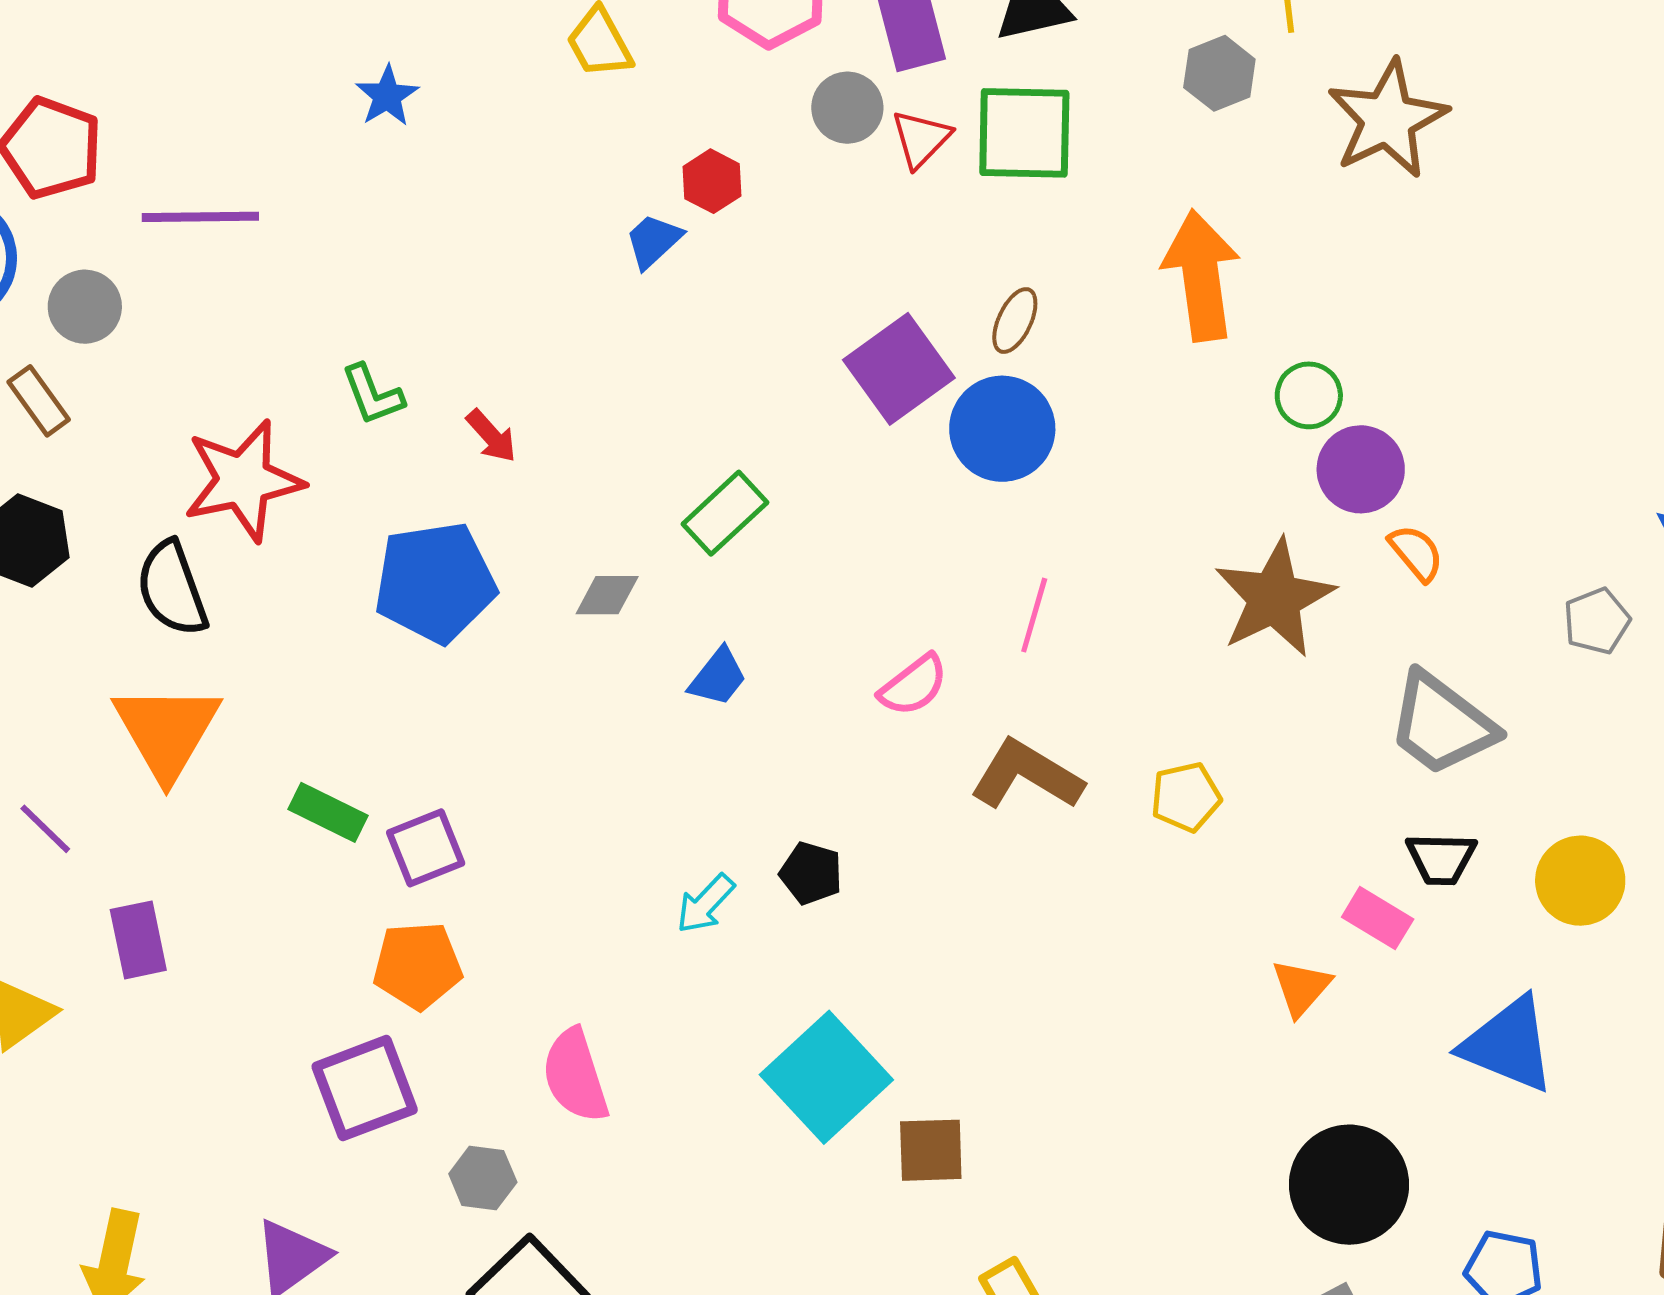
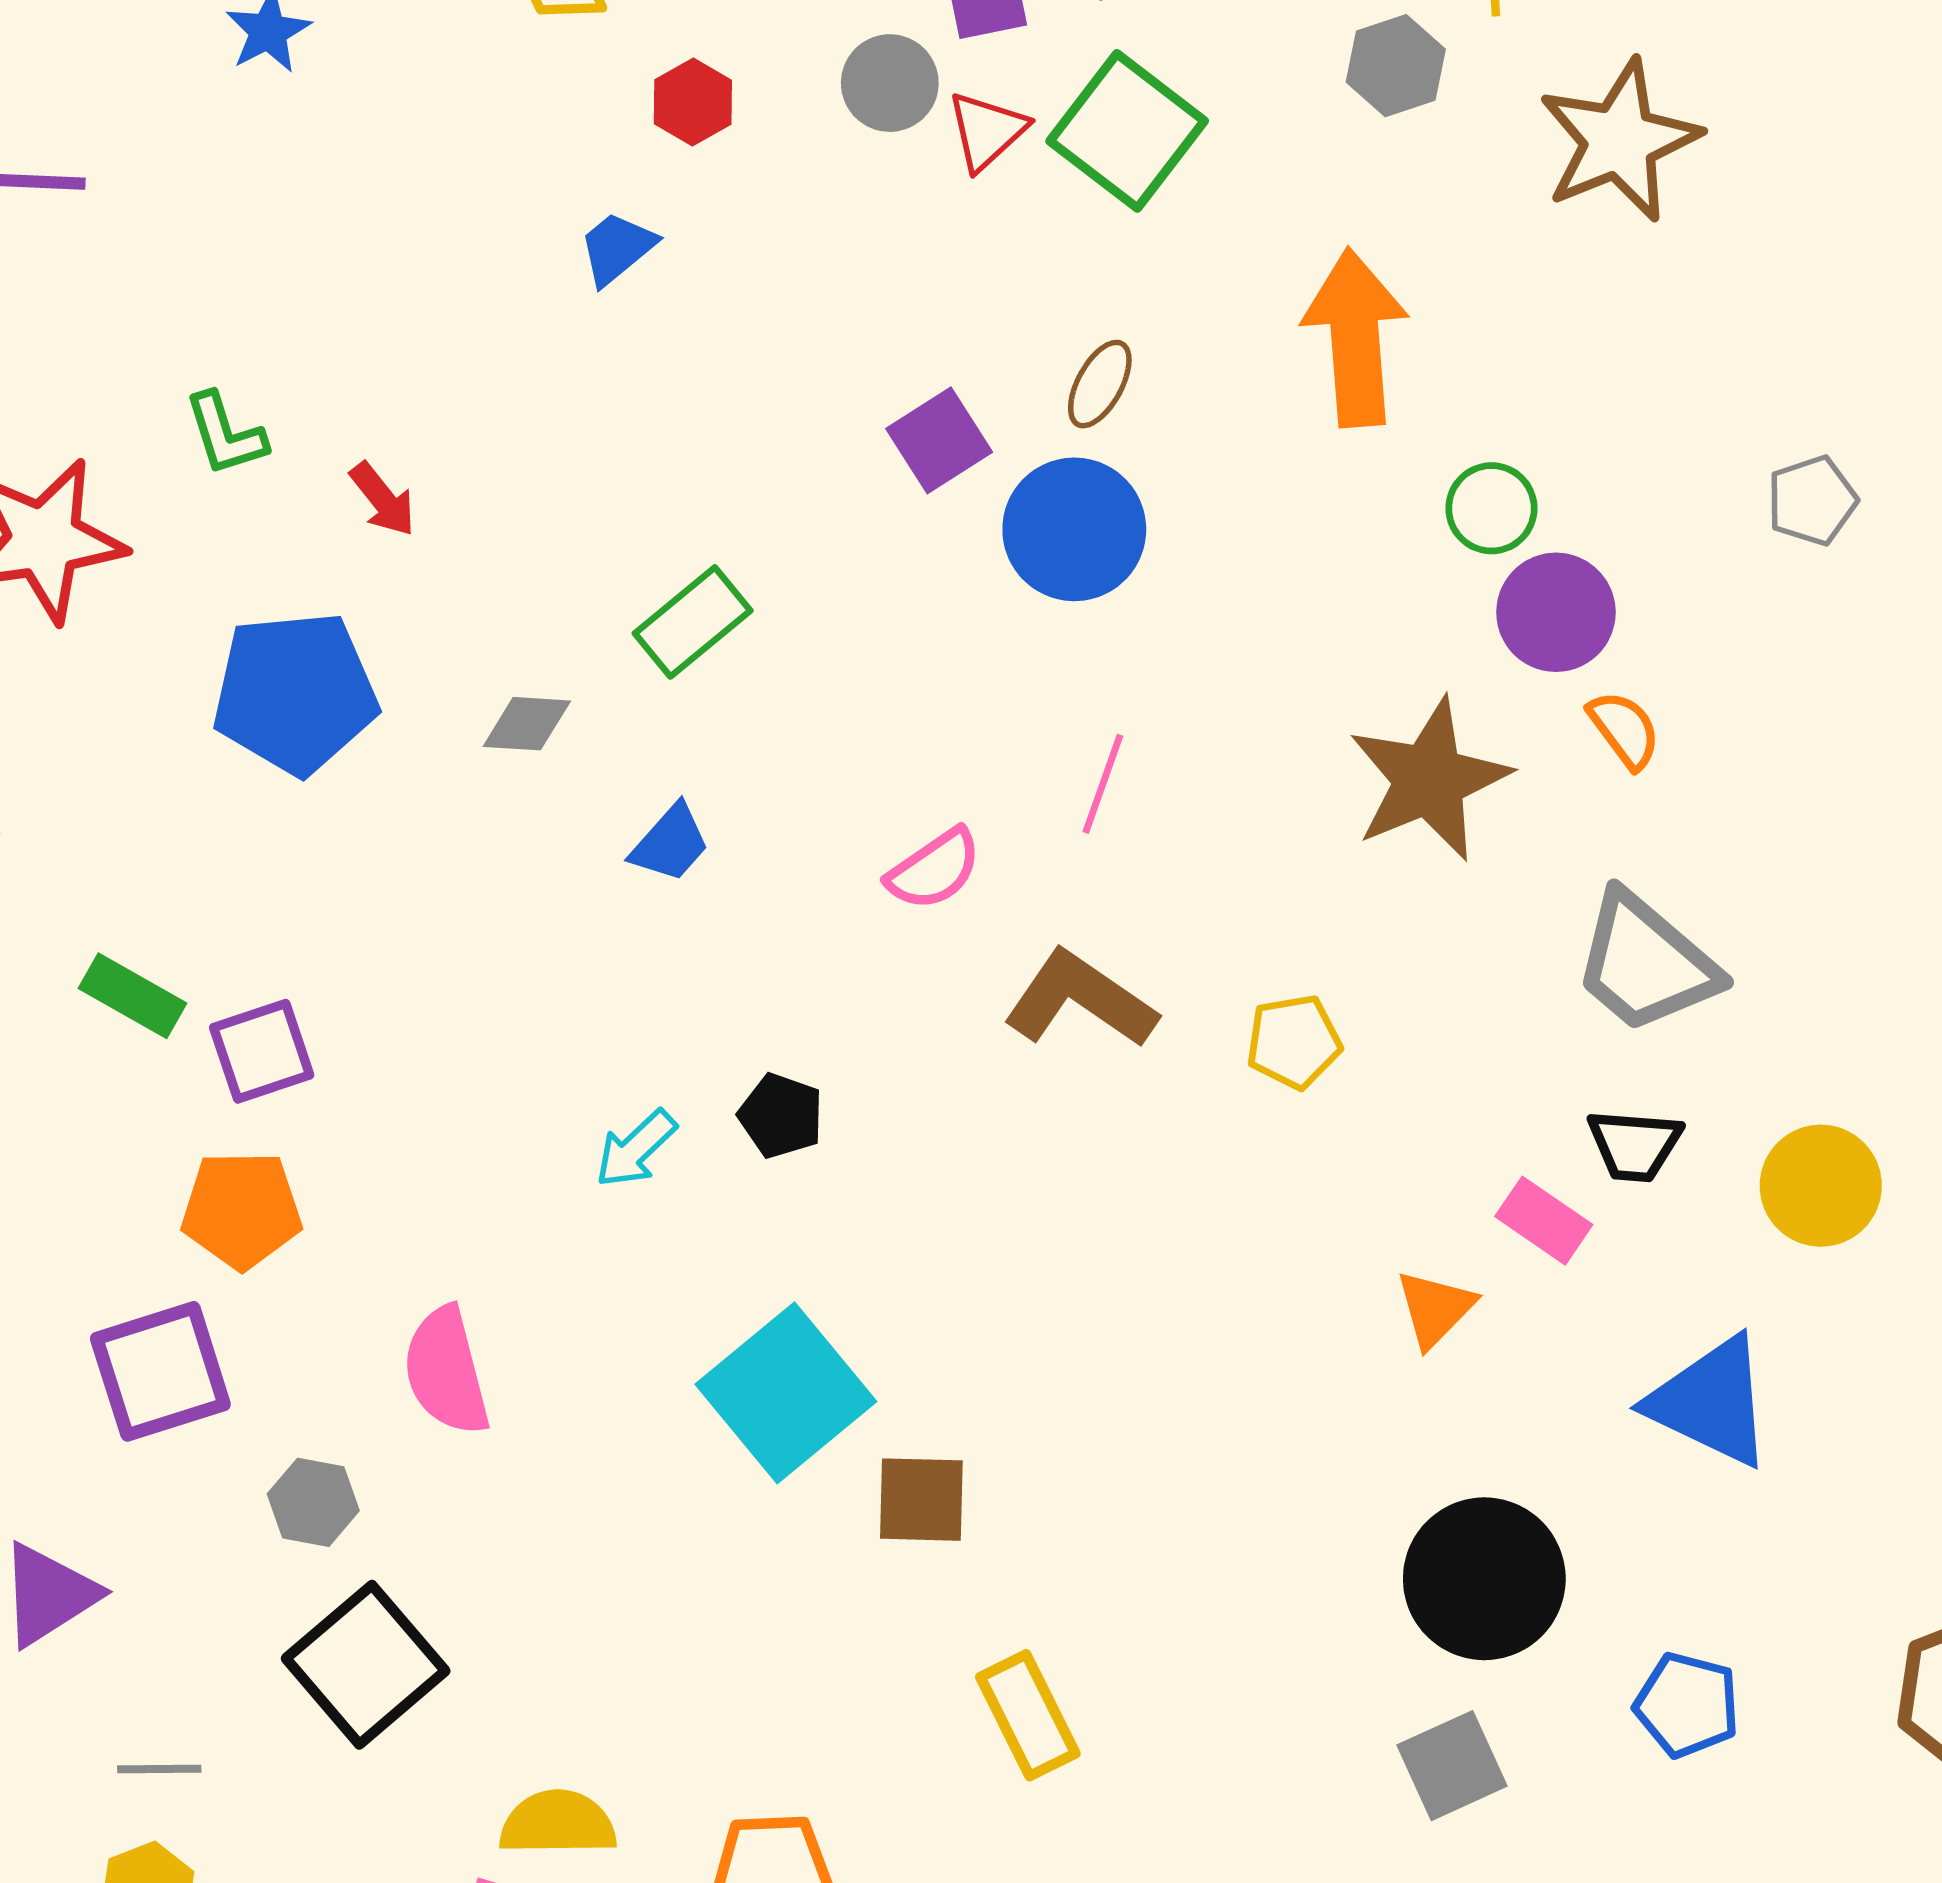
green square: (1024, 133) -> (1127, 131), turned 33
red hexagon: (712, 181) -> (693, 102), moved
purple square: (899, 369) -> (939, 440), size x0.7
gray pentagon: (1597, 621) -> (1812, 501), moved

